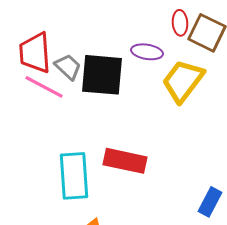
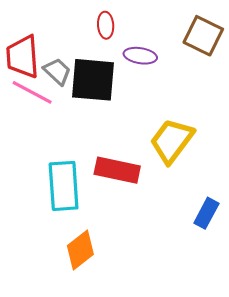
red ellipse: (180, 23) -> (106, 25), moved
yellow trapezoid: (183, 81) -> (172, 141), moved

